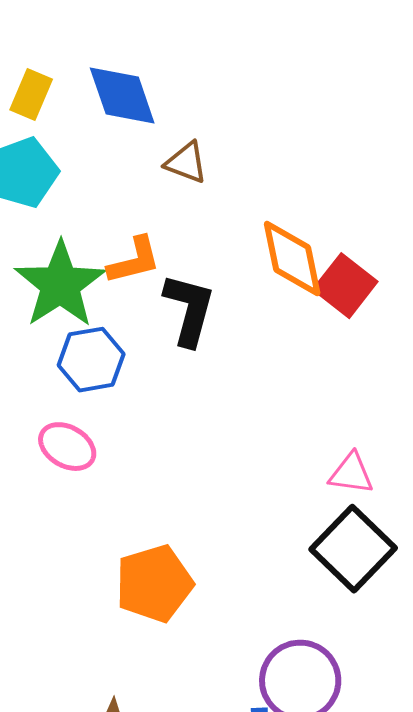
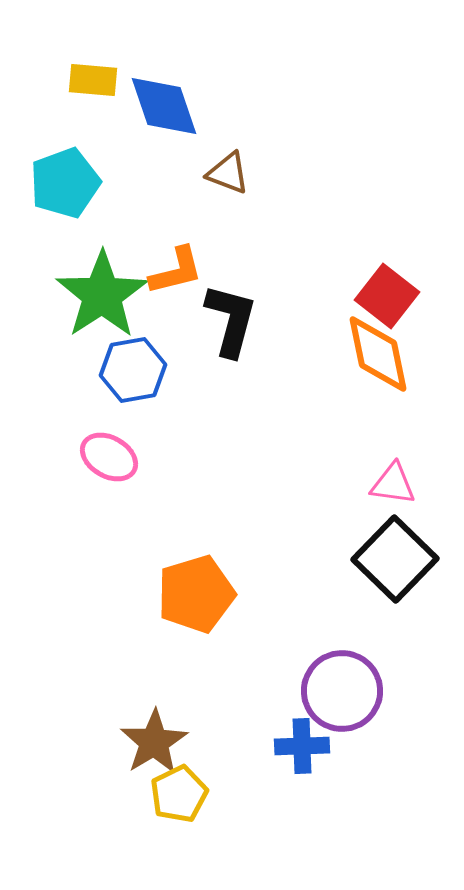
yellow rectangle: (31, 95) -> (93, 80), moved, turned 72
orange diamond: (292, 259) -> (378, 354), moved

